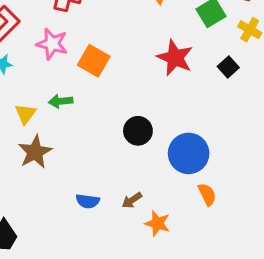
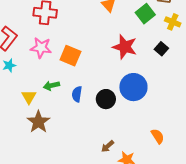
blue circle: (189, 153) -> (133, 87), moved
blue semicircle: (88, 201) -> (77, 94), moved, turned 98

